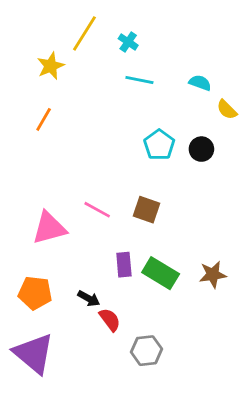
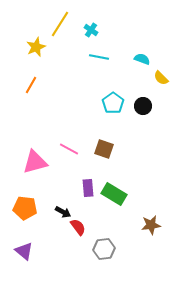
brown star: (213, 274) -> (151, 225), moved
purple triangle: (34, 353) -> (24, 251), size x0.6

